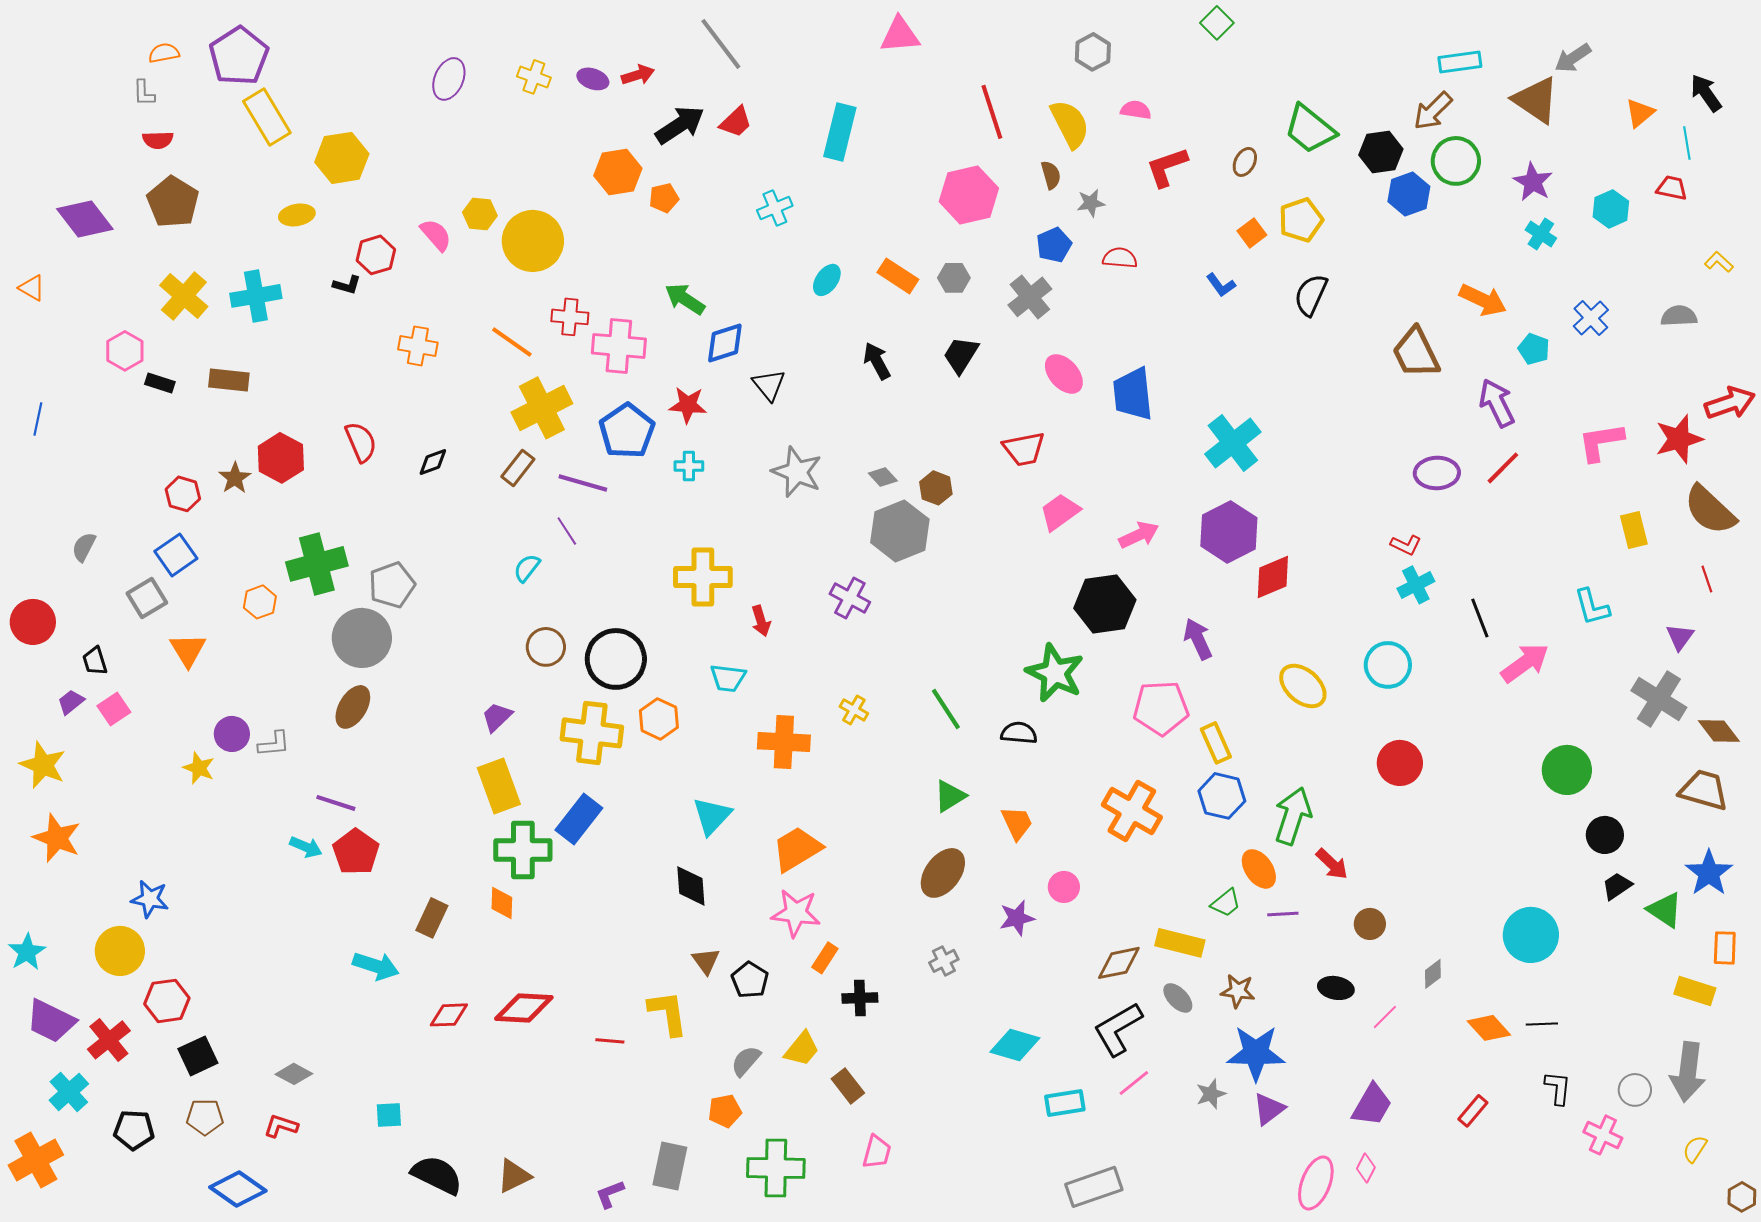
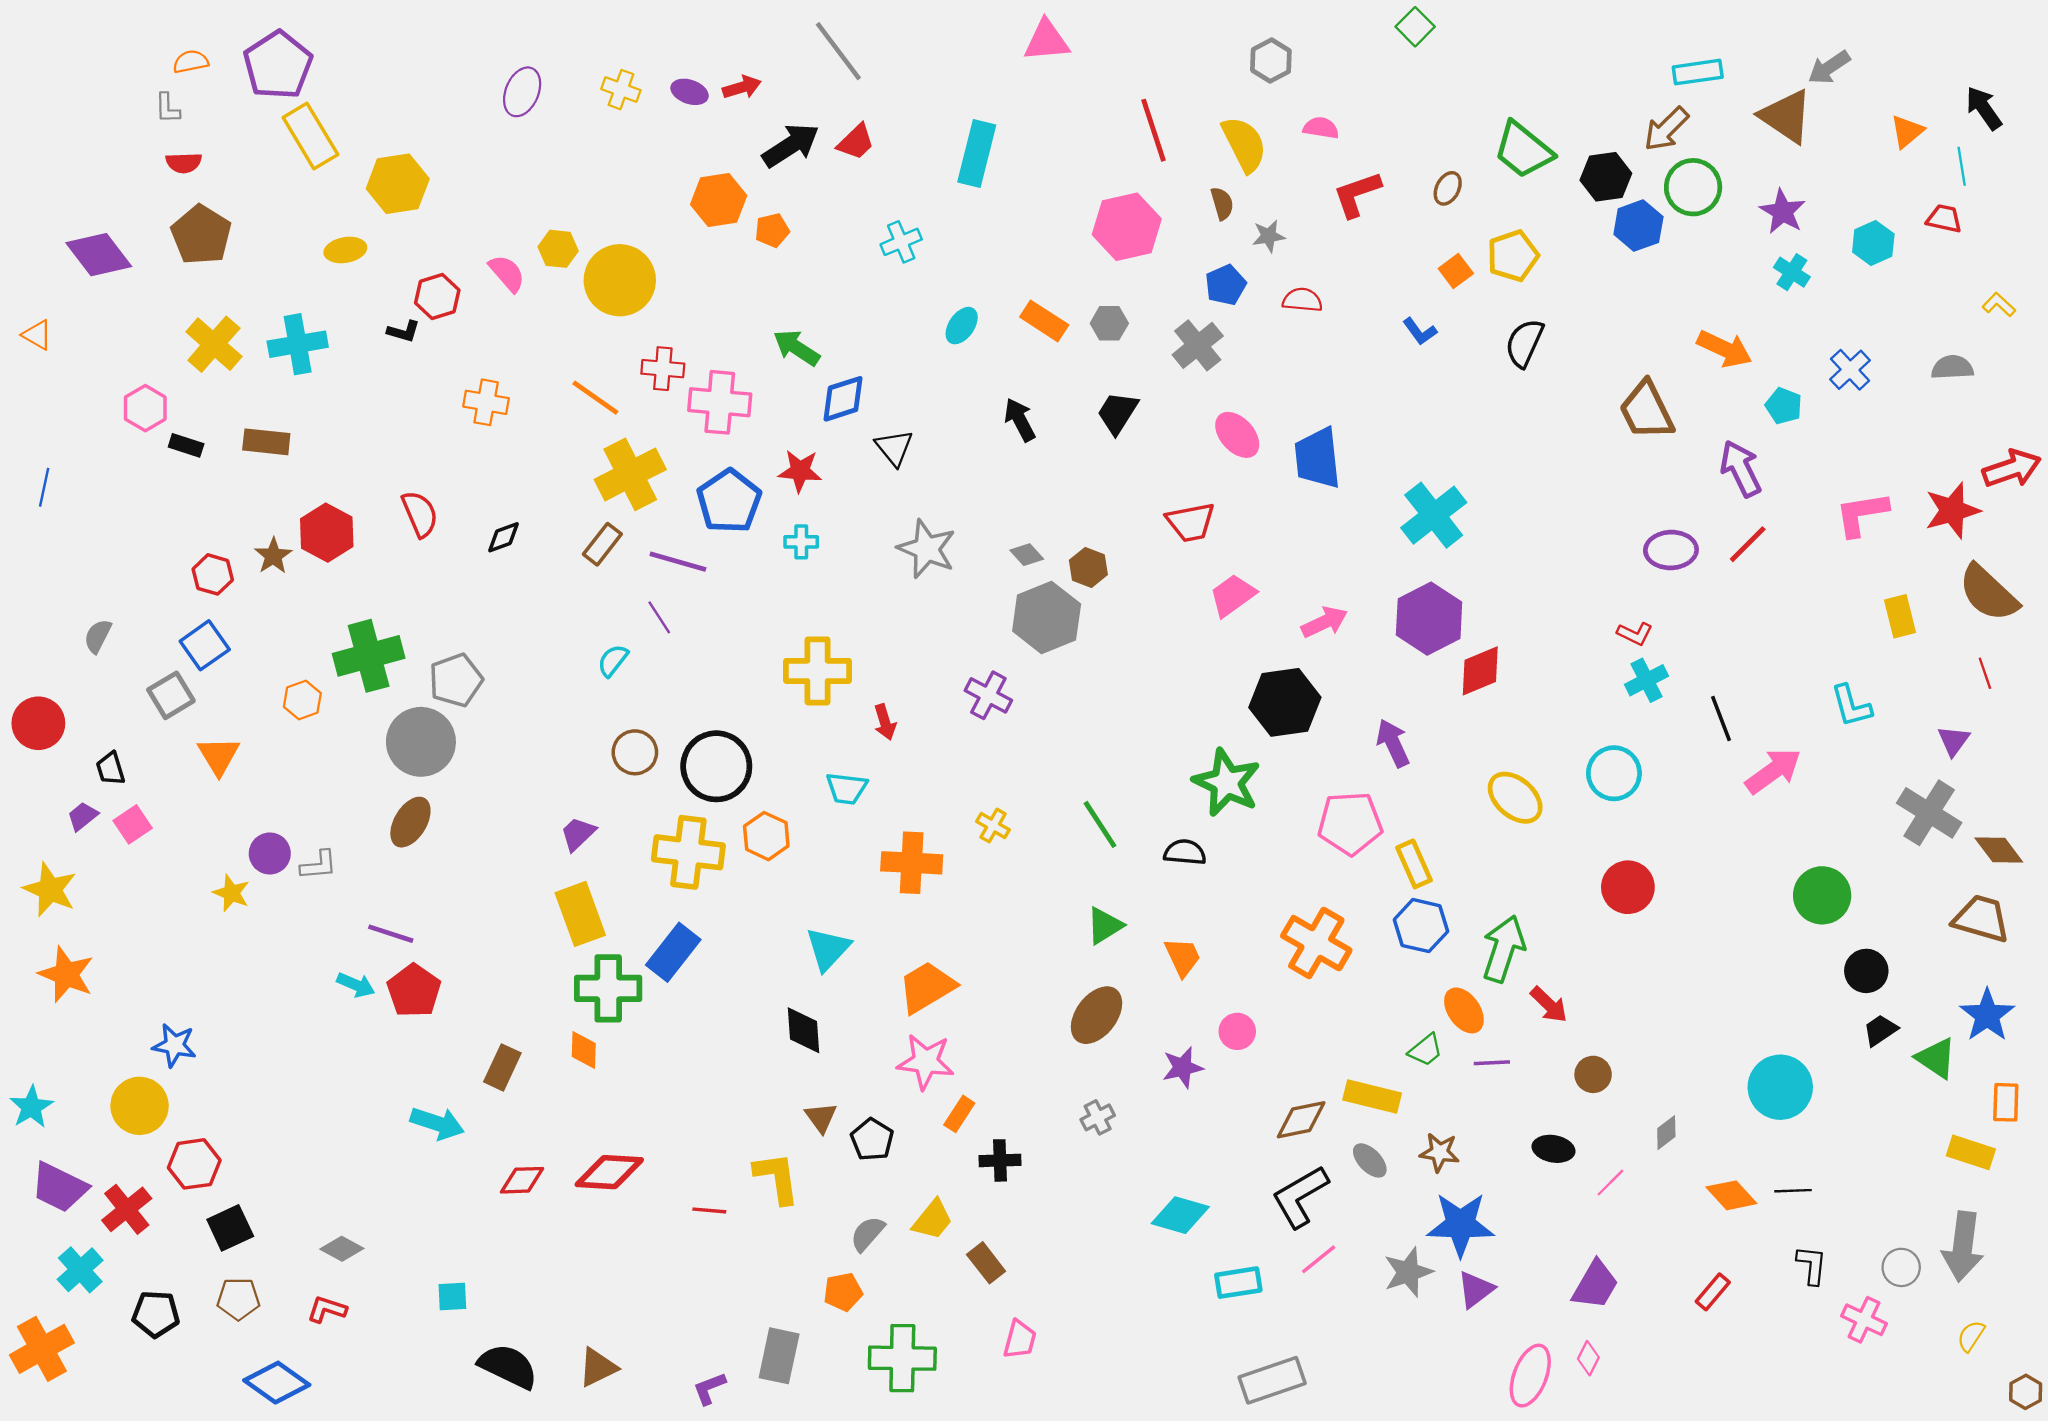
gray star: (1211, 1094) -> (1408, 1272), size x1.4

